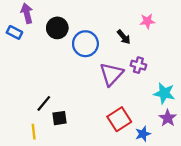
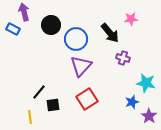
black arrow: (124, 37) -> (110, 33), size x1.5
purple triangle: (111, 74) -> (81, 66), moved
purple star: (168, 118) -> (149, 116), moved
red square: (119, 119) -> (87, 99), moved
blue star: (143, 134) -> (132, 102), moved

